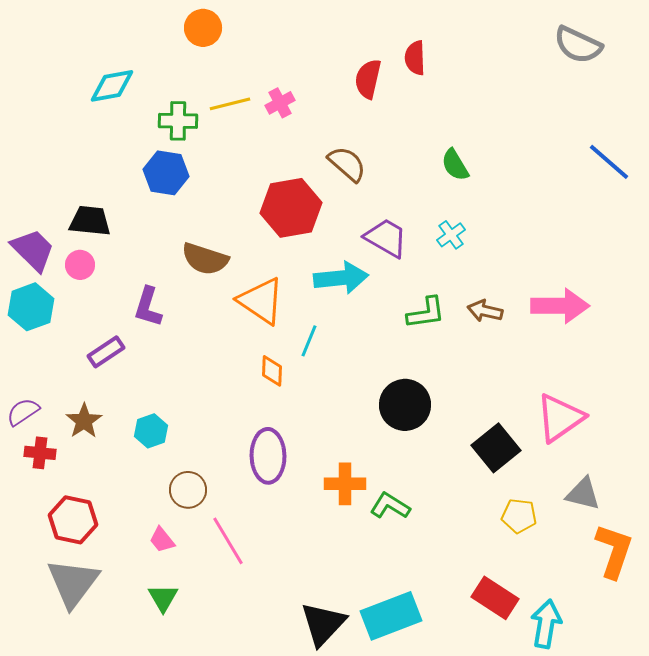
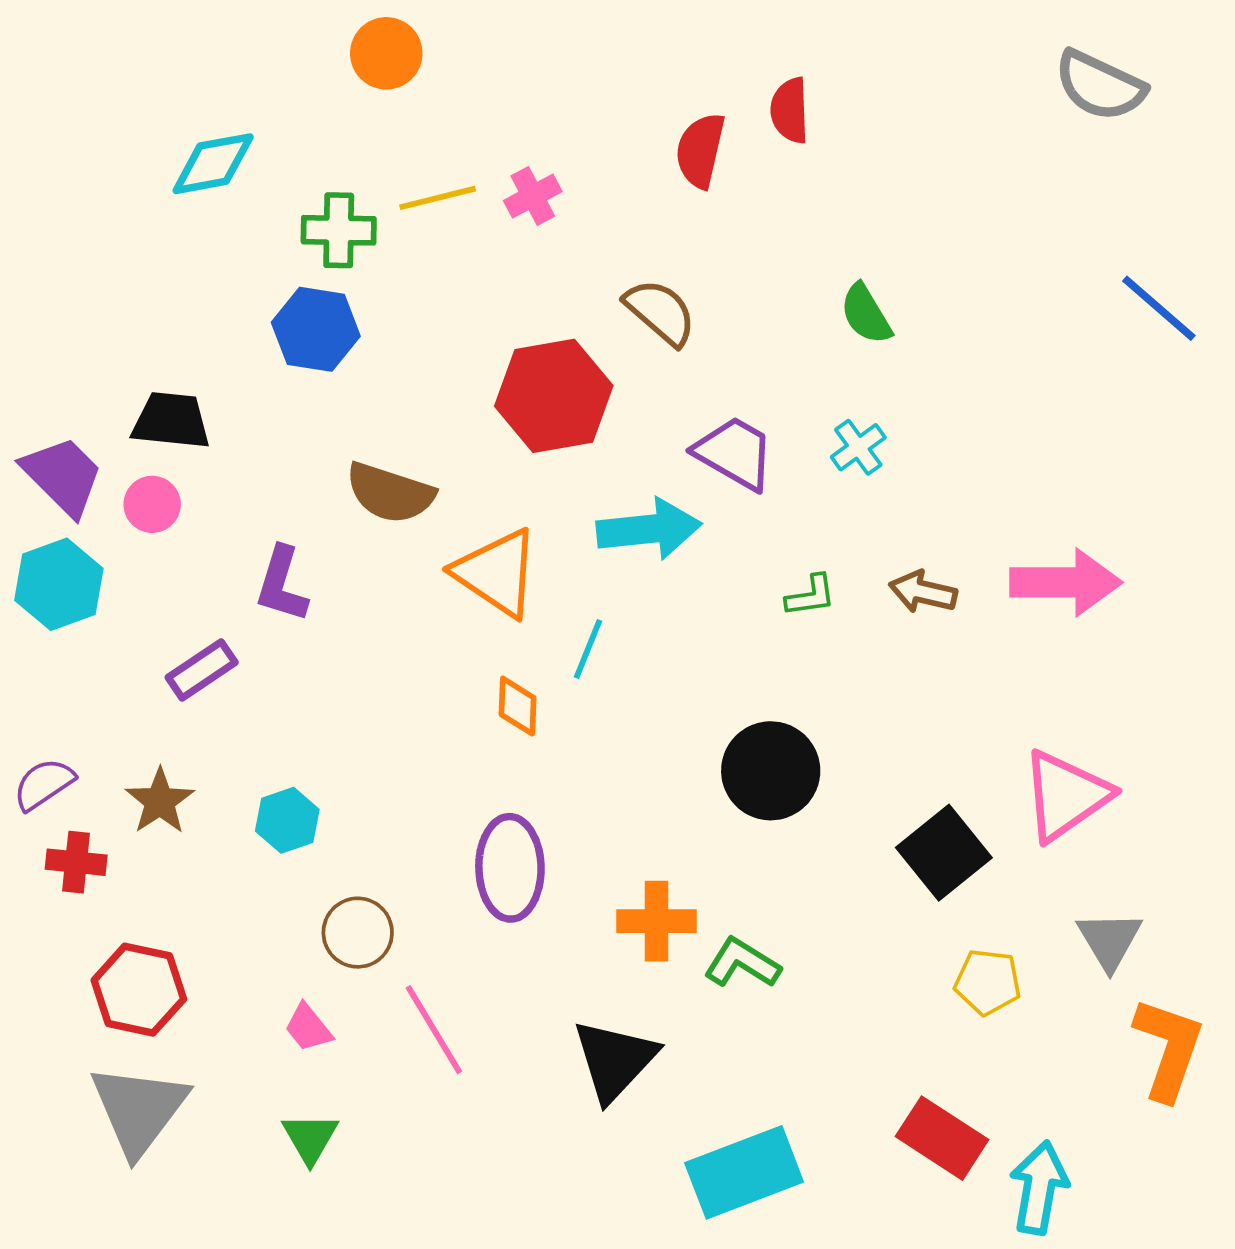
green L-shape: (426, 313) -> (811, 596), size x0.7
gray triangle: (583, 494) -> (1109, 940), turned 45
black triangle: (323, 624) -> (615, 1060), moved

